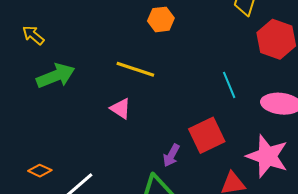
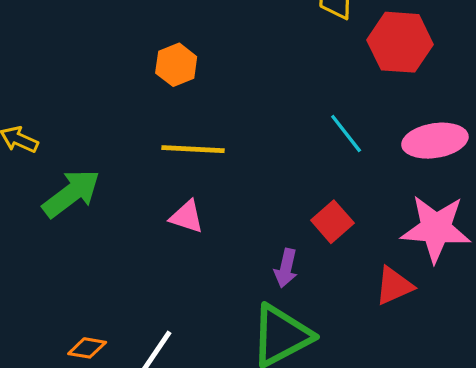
orange hexagon: (161, 19) -> (176, 65), moved
red square: (207, 135) -> (332, 222), size x0.7

